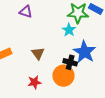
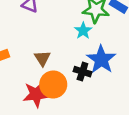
orange circle: (63, 76) -> (53, 84), moved
red star: (35, 82) -> (36, 94), size x1.5

